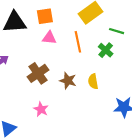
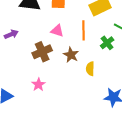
pink triangle: (49, 38) -> (57, 31), moved
brown star: (68, 81) -> (71, 55), moved

